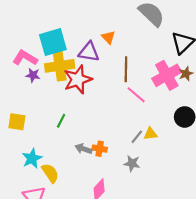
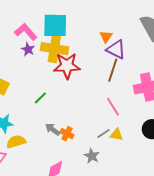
purple triangle: (89, 52) -> (116, 49), moved
pink line: (136, 95) -> (113, 107), moved
yellow semicircle: (50, 173) -> (16, 142), turned -90

